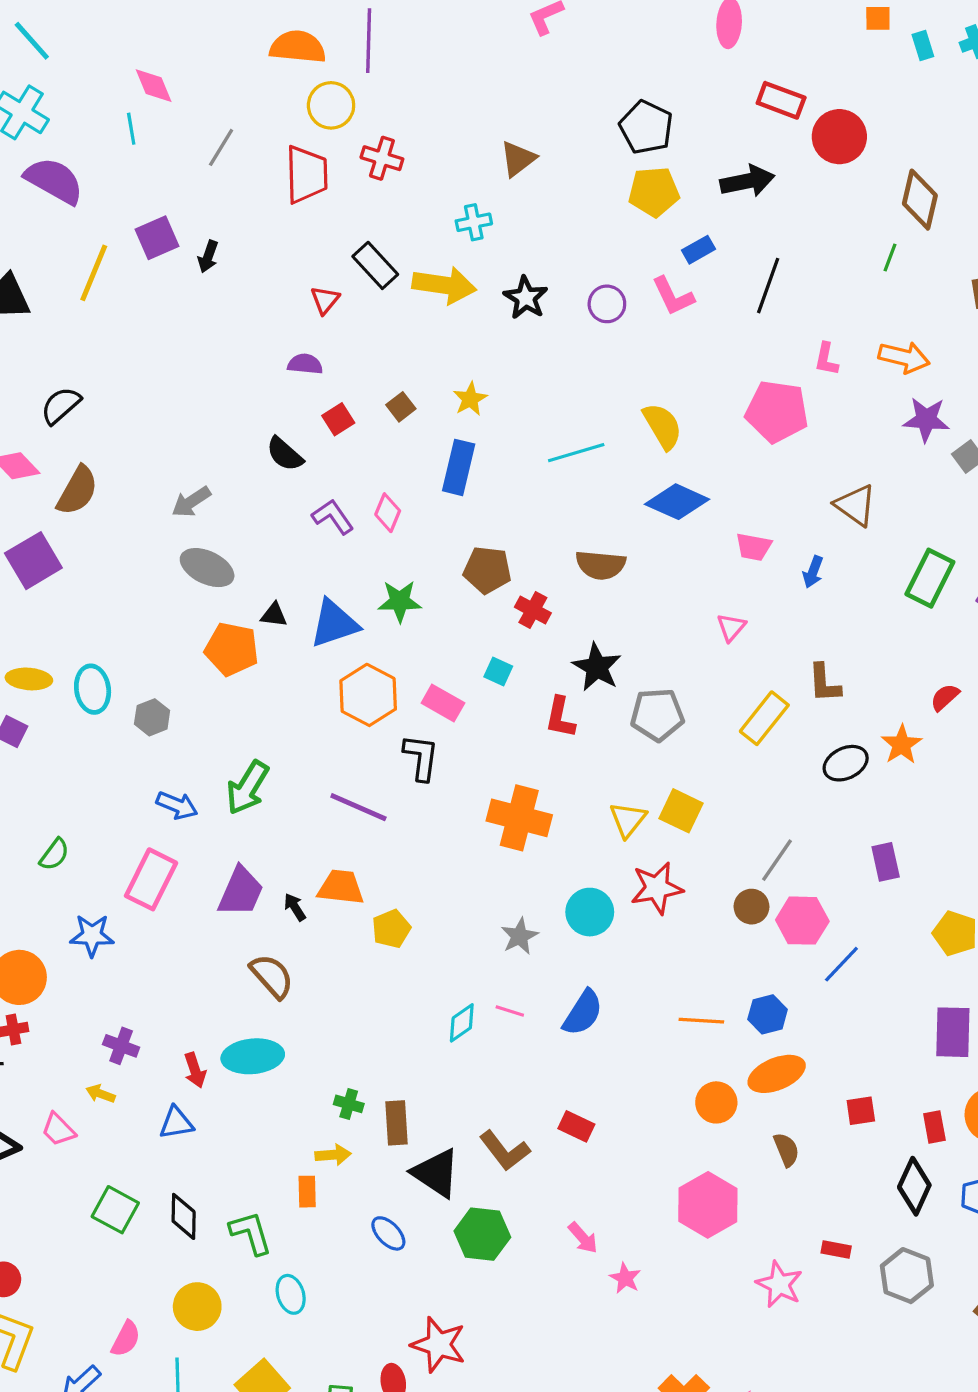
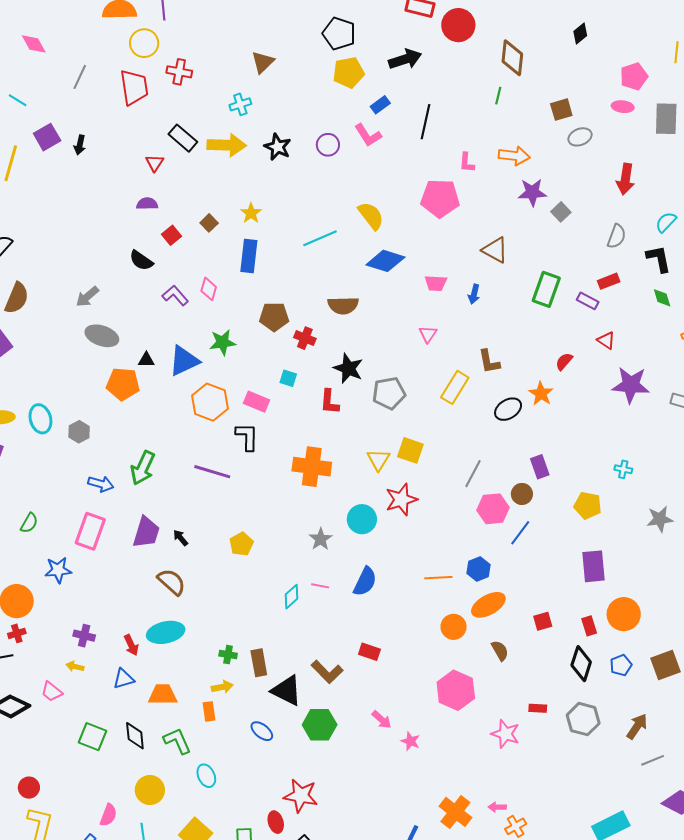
cyan line: (131, 129) -> (18, 100), moved, turned -42
orange trapezoid: (341, 887) -> (163, 695), moved
brown circle: (751, 907) -> (522, 494), moved

